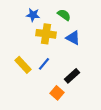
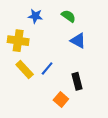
yellow cross: (46, 34) -> (18, 41), moved
black rectangle: (72, 76) -> (77, 81), turned -63

